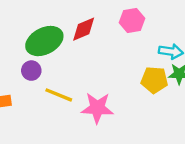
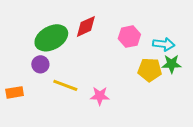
pink hexagon: (132, 20) -> (129, 37), moved
pink star: (97, 108) -> (100, 96), size x0.7

